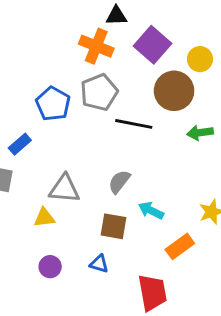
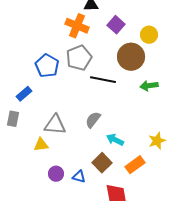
purple square: (152, 45) -> (116, 25), size x0.7
brown square: (113, 226) -> (102, 163), moved, turned 36
purple circle: (50, 267) -> (56, 174), moved

